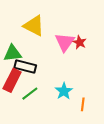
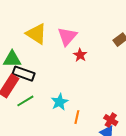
pink triangle: (65, 42) -> (67, 36), moved

